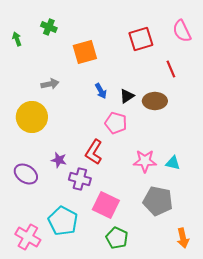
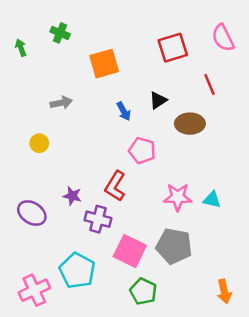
black triangle: (127, 96) -> (158, 100), moved
yellow circle: (32, 117) -> (39, 143), size x0.5
gray pentagon: (158, 201) -> (174, 246), moved
pink cross: (28, 237) -> (34, 290), turned 35

